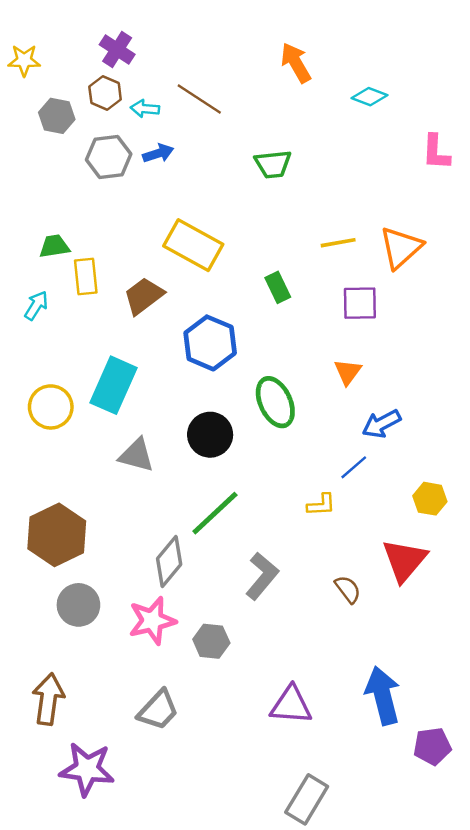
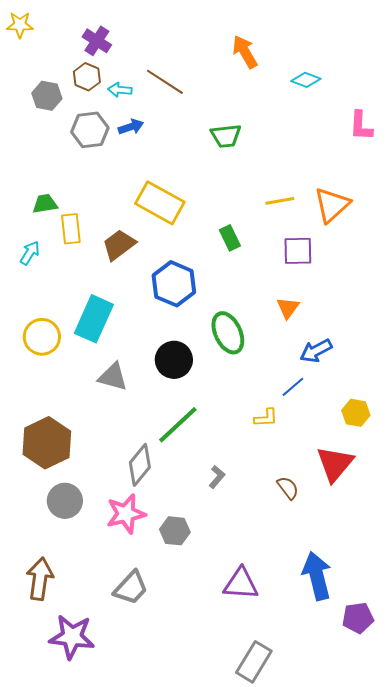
yellow star: (24, 60) -> (20, 25), moved
gray L-shape: (262, 576) -> (217, 477), size x0.6

